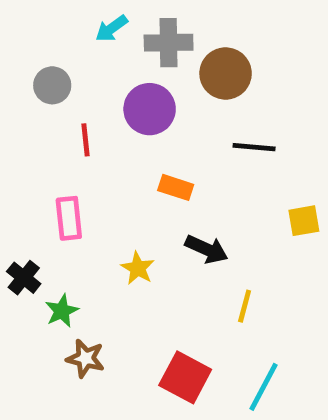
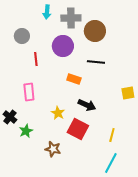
cyan arrow: (112, 28) -> (47, 12), turned -48
black line: (254, 147) -> (96, 62), moved
yellow line: (245, 306) -> (112, 135), moved
brown star: (85, 358) -> (53, 149), moved
red square: (185, 377) -> (78, 129), moved

